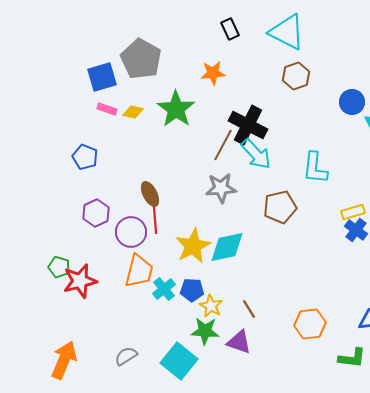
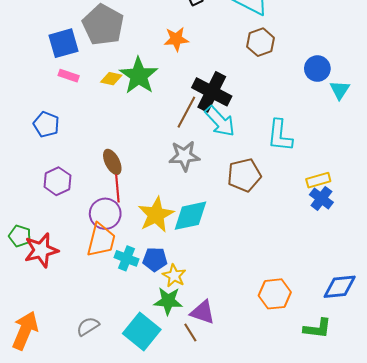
yellow diamond: (133, 112) -> (111, 79), moved
purple circle: (131, 232) -> (105, 214), moved
cyan cross: (164, 289) -> (126, 258), turned -30
brown line: (249, 309) -> (190, 332), moved

